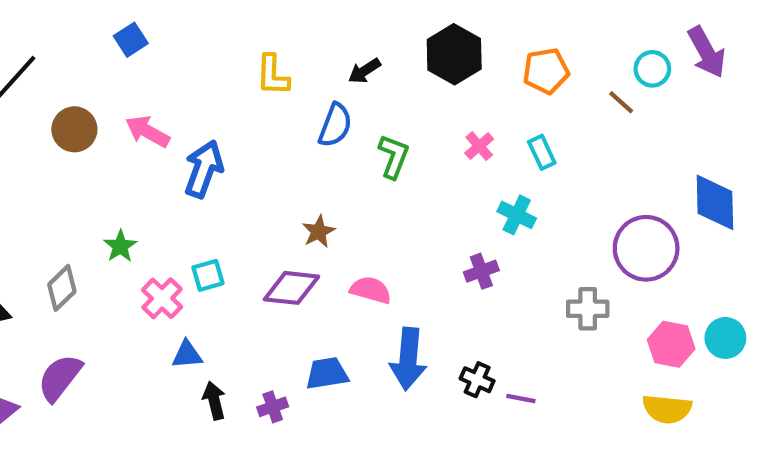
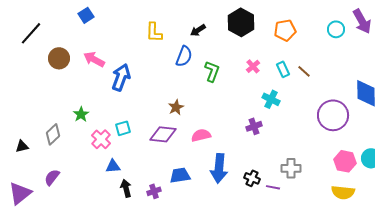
brown line: (621, 102) -> (304, 71), moved
pink semicircle: (371, 290) -> (201, 135), turned -30
gray cross: (588, 309) -> (291, 168), moved
purple semicircle: (60, 378) -> (52, 177), size x0.7

